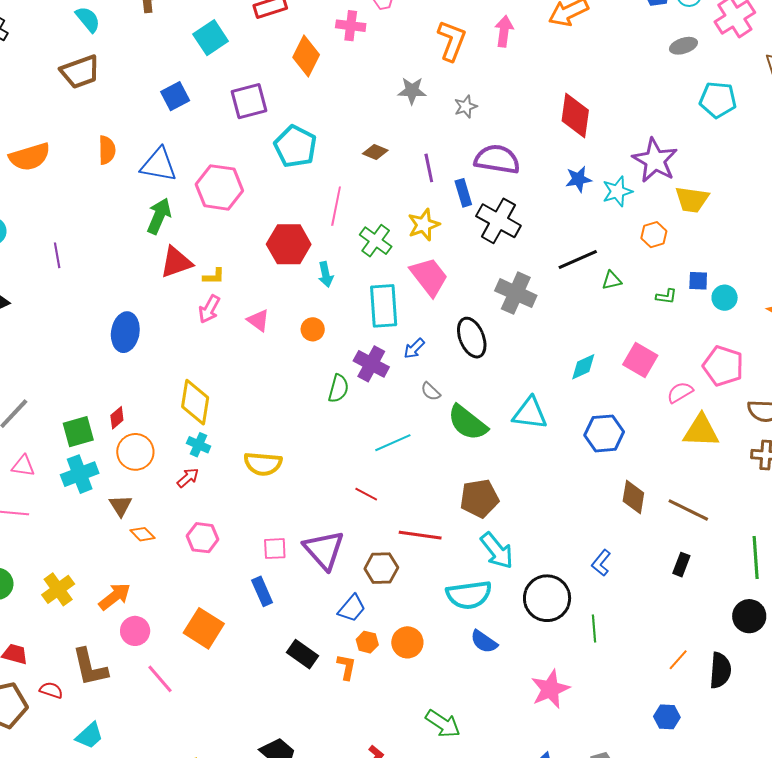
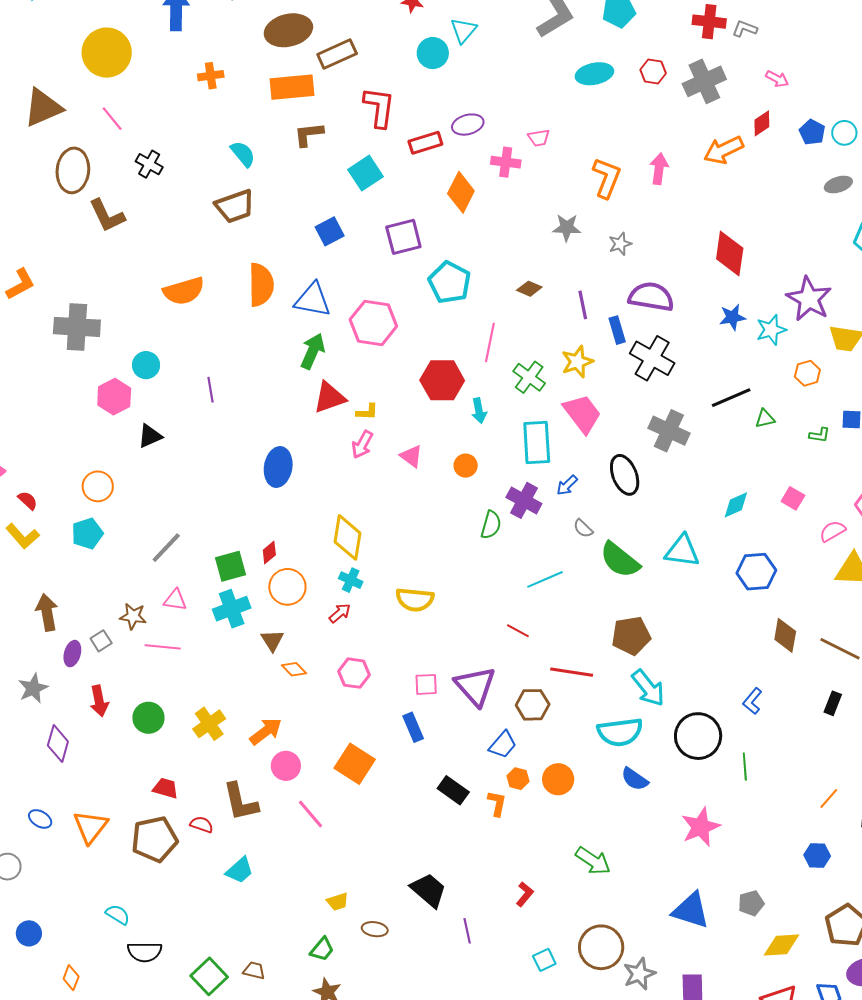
orange semicircle: (107, 150) -> (261, 285), size x1.5
pink square: (640, 360) -> (793, 498), size x0.7

